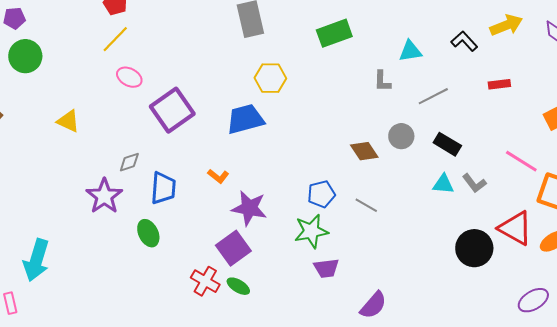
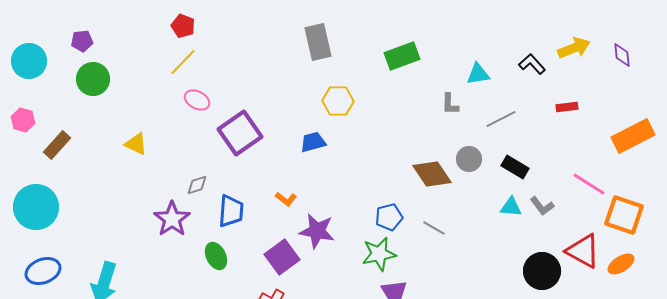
blue trapezoid: (245, 119) -> (313, 142), size x0.7
brown diamond: (364, 151) -> (432, 174), size x1.4
purple square: (233, 248) -> (282, 257), moved

